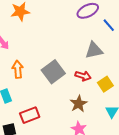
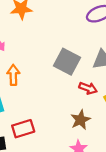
gray square: (53, 72) -> (67, 62), moved, turned -30

